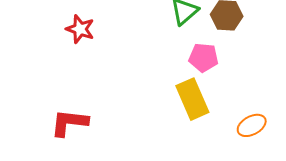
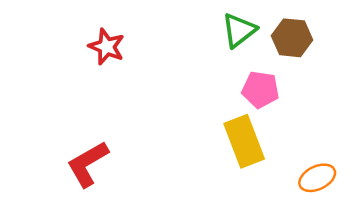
red L-shape: (69, 123) -> (88, 164), turned -39

